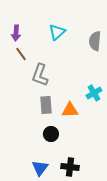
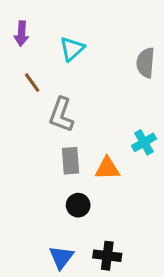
cyan triangle: (57, 32) -> (72, 49), moved
purple arrow: (16, 33) -> (21, 34), moved

